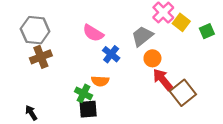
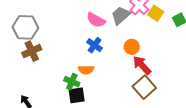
pink semicircle: (93, 33) -> (96, 20), moved
gray trapezoid: (142, 36) -> (121, 15), moved
brown square: (183, 93) -> (144, 87), moved

